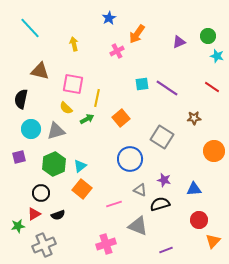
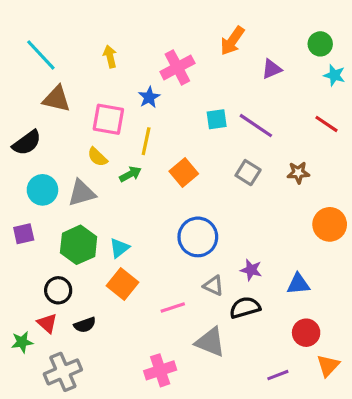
blue star: (109, 18) -> (149, 97), moved
cyan line: (30, 28) -> (41, 55), moved
orange arrow: (137, 34) -> (232, 41), moved
purple triangle: (179, 42) -> (272, 69), moved
pink cross: (117, 51) -> (177, 67), size x1.5
black semicircle: (21, 99) -> (27, 143), turned -138
gray square: (162, 137) -> (248, 173), moved, size x0.7
red triangle: (34, 214) -> (47, 323), turned -48
purple line: (166, 250) -> (278, 375), moved

